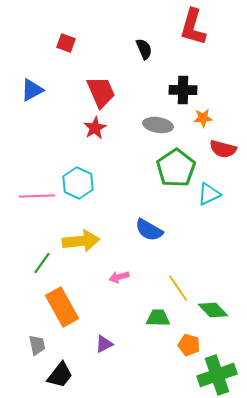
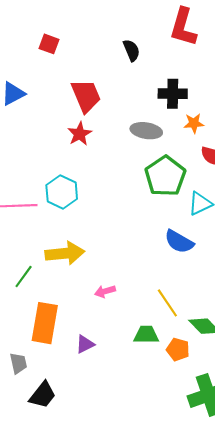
blue semicircle: (149, 230) -> (179, 242), moved
orange rectangle: (62, 307) -> (45, 323), turned 39
purple triangle: (104, 344) -> (85, 344), moved
orange pentagon: (189, 345) -> (178, 349), moved

